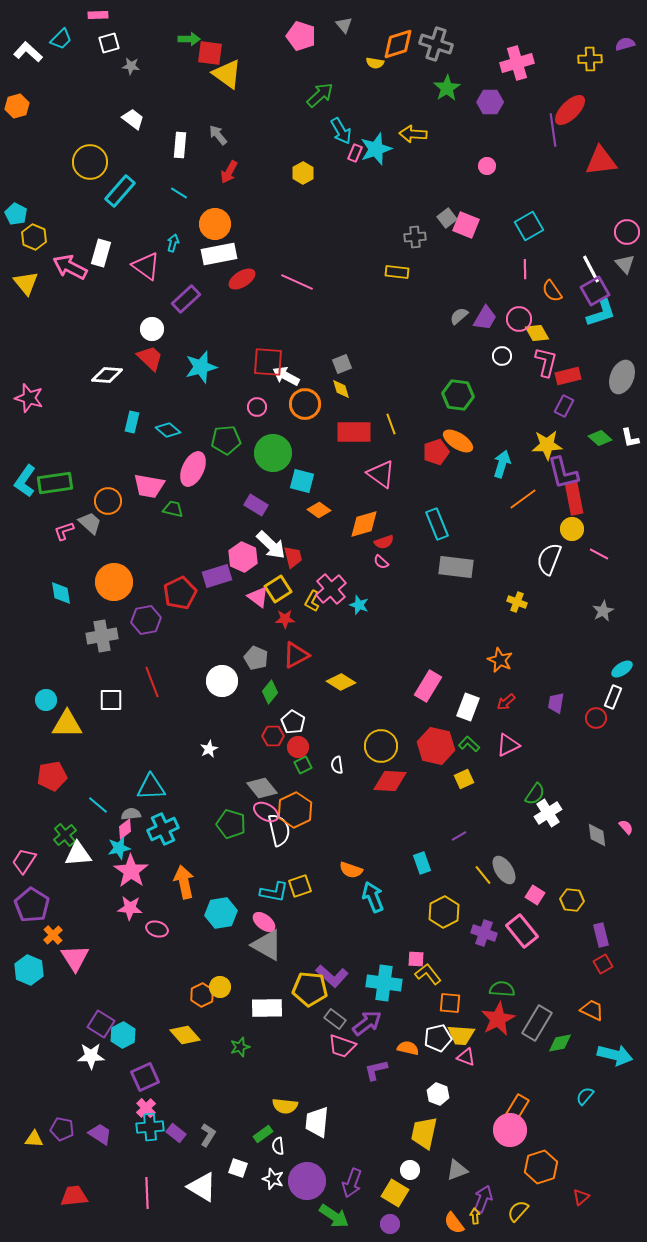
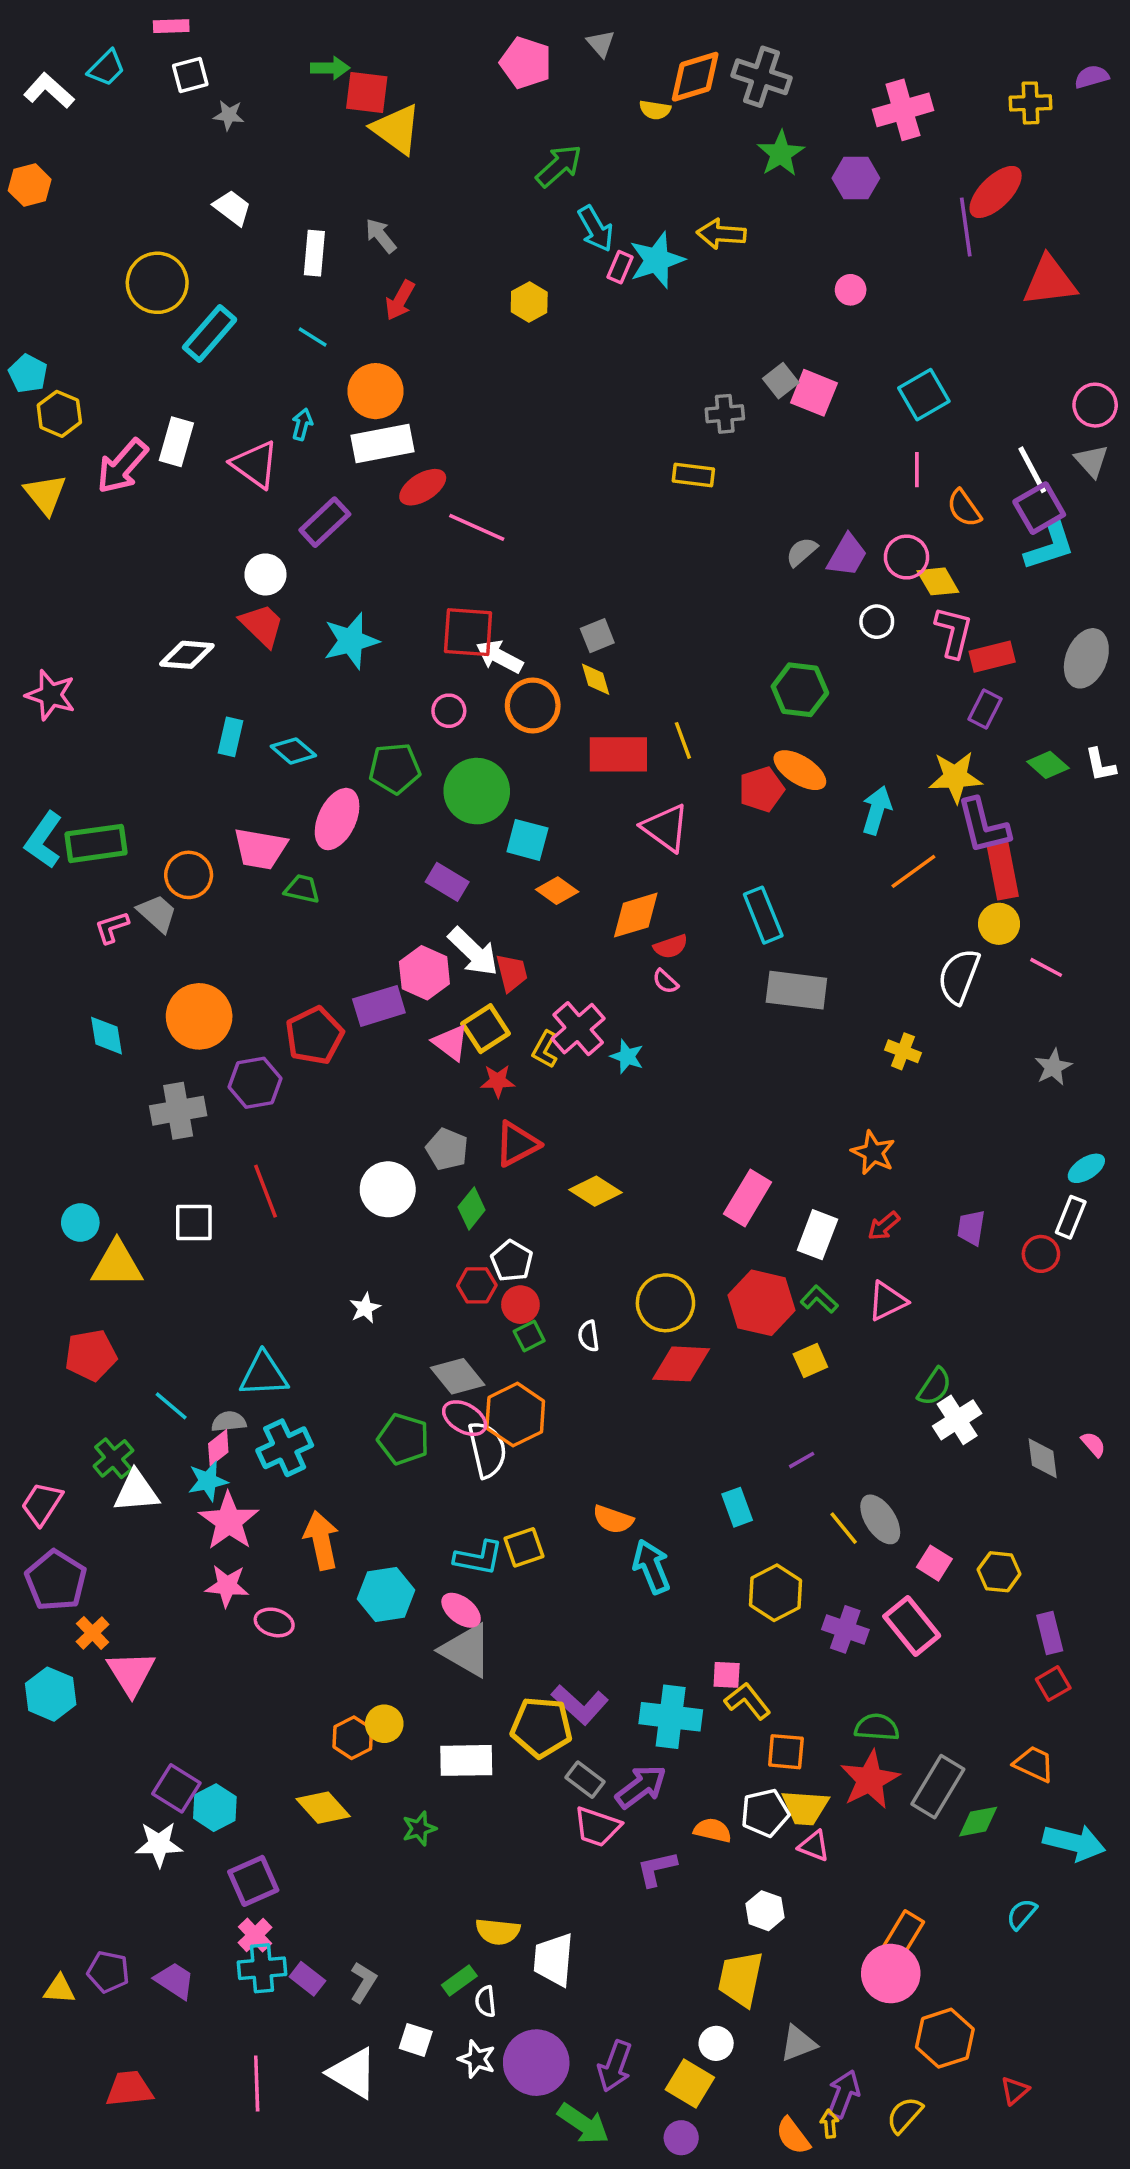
pink arrow: (70, 267) -> (122, 466), turned -76
pink line: (297, 282) -> (477, 527), moved

